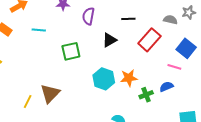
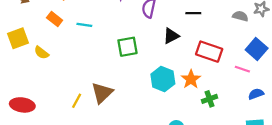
cyan line: (39, 30) -> (84, 25), moved
red rectangle: (149, 40) -> (209, 52), moved, turned 65
orange star: (129, 78) -> (191, 79), turned -30
blue semicircle: (166, 87) -> (256, 94), moved

